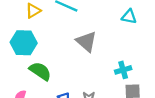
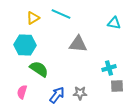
gray triangle: (86, 42) -> (78, 44), turned -36

